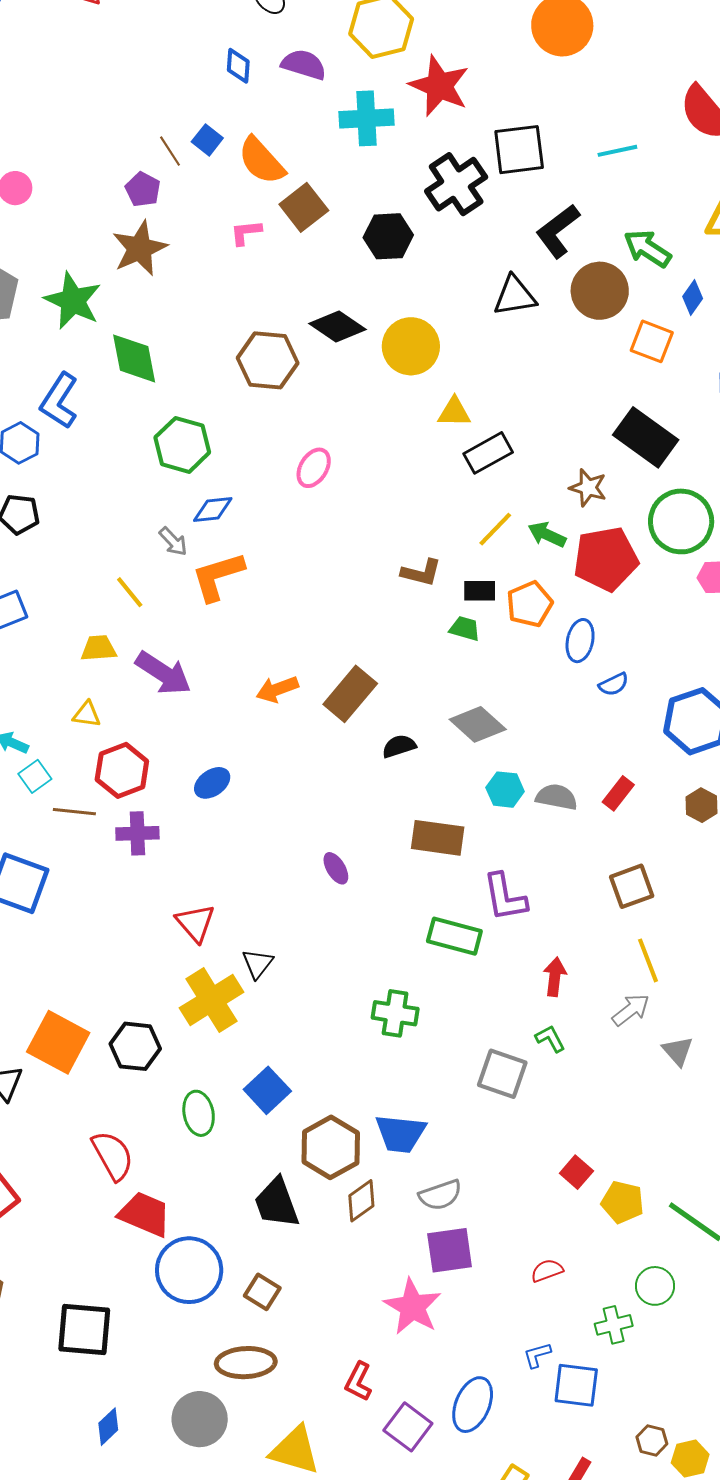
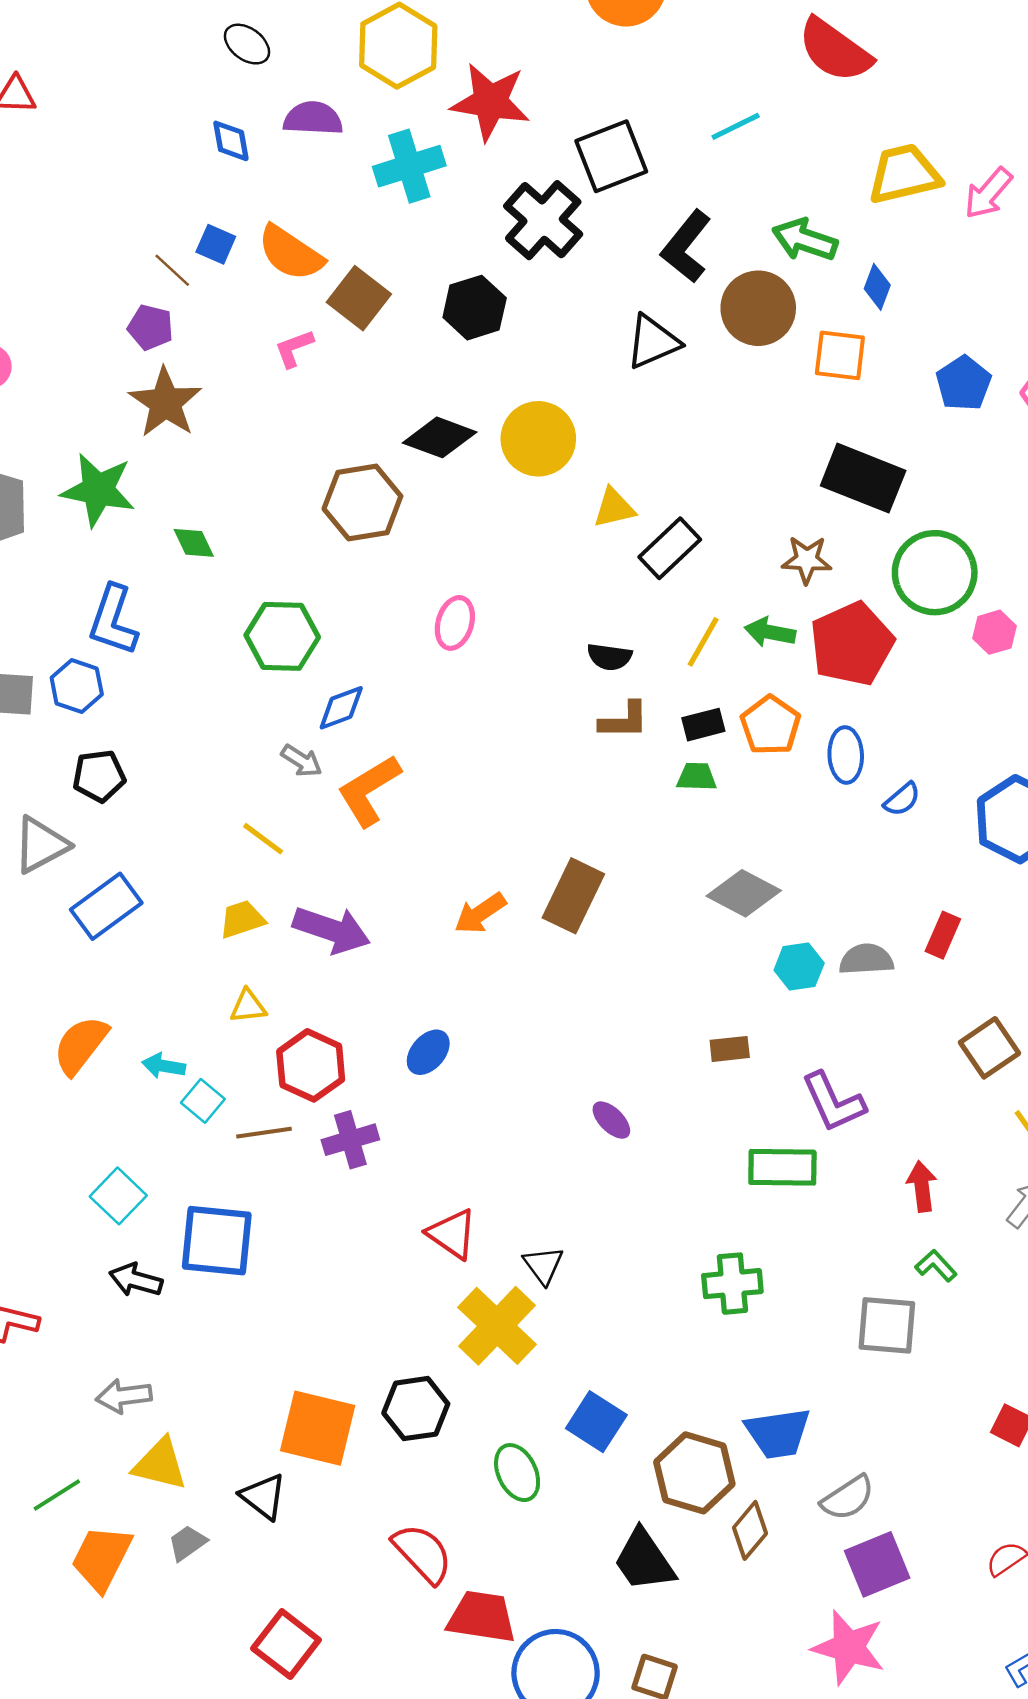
green diamond: (134, 358) -> (194, 543), size x0.6
black semicircle: (399, 746) -> (609, 657), moved, turned -140
brown rectangle: (438, 838) -> (730, 1049), size x0.6

